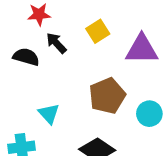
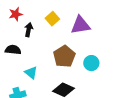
black arrow: (56, 43) -> (29, 30), turned 64
black semicircle: (26, 57) -> (13, 50), moved

